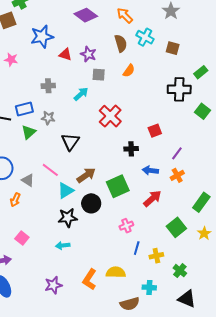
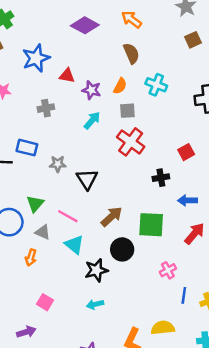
cyan cross: (145, 37) -> (156, 85), moved
brown square: (173, 48) -> (193, 40), moved, turned -32
purple star: (88, 54) -> (91, 90), moved
orange semicircle: (129, 71) -> (120, 86), moved
gray square: (99, 75) -> (127, 111), moved
gray cross: (48, 86) -> (46, 108), moved
blue rectangle: (24, 109) -> (27, 148), turned 36
gray star: (48, 118) -> (58, 164), moved
green triangle: (29, 132) -> (35, 204), moved
green square: (118, 186) -> (151, 225), turned 35
cyan triangle: (66, 191) -> (74, 245), moved, turned -42

